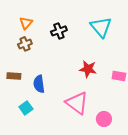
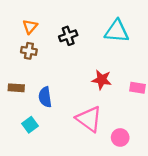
cyan triangle: (101, 27) -> (117, 31), turned -45
brown cross: (25, 44) -> (29, 51), turned 32

